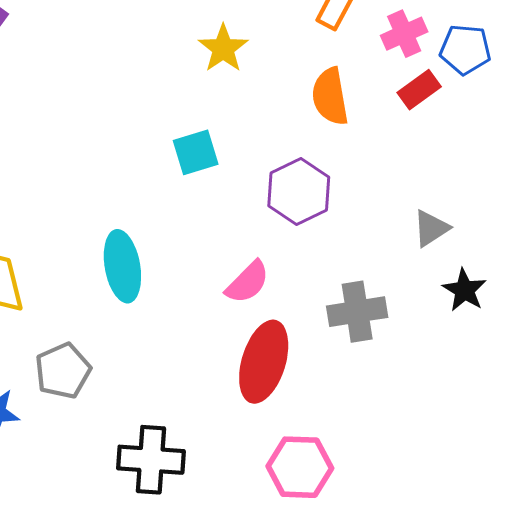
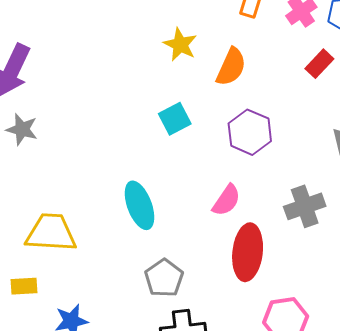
red rectangle: (419, 90) -> (319, 64), moved
orange semicircle: (330, 97) -> (231, 67), moved, turned -135
gray pentagon: (63, 371) -> (164, 278), moved

